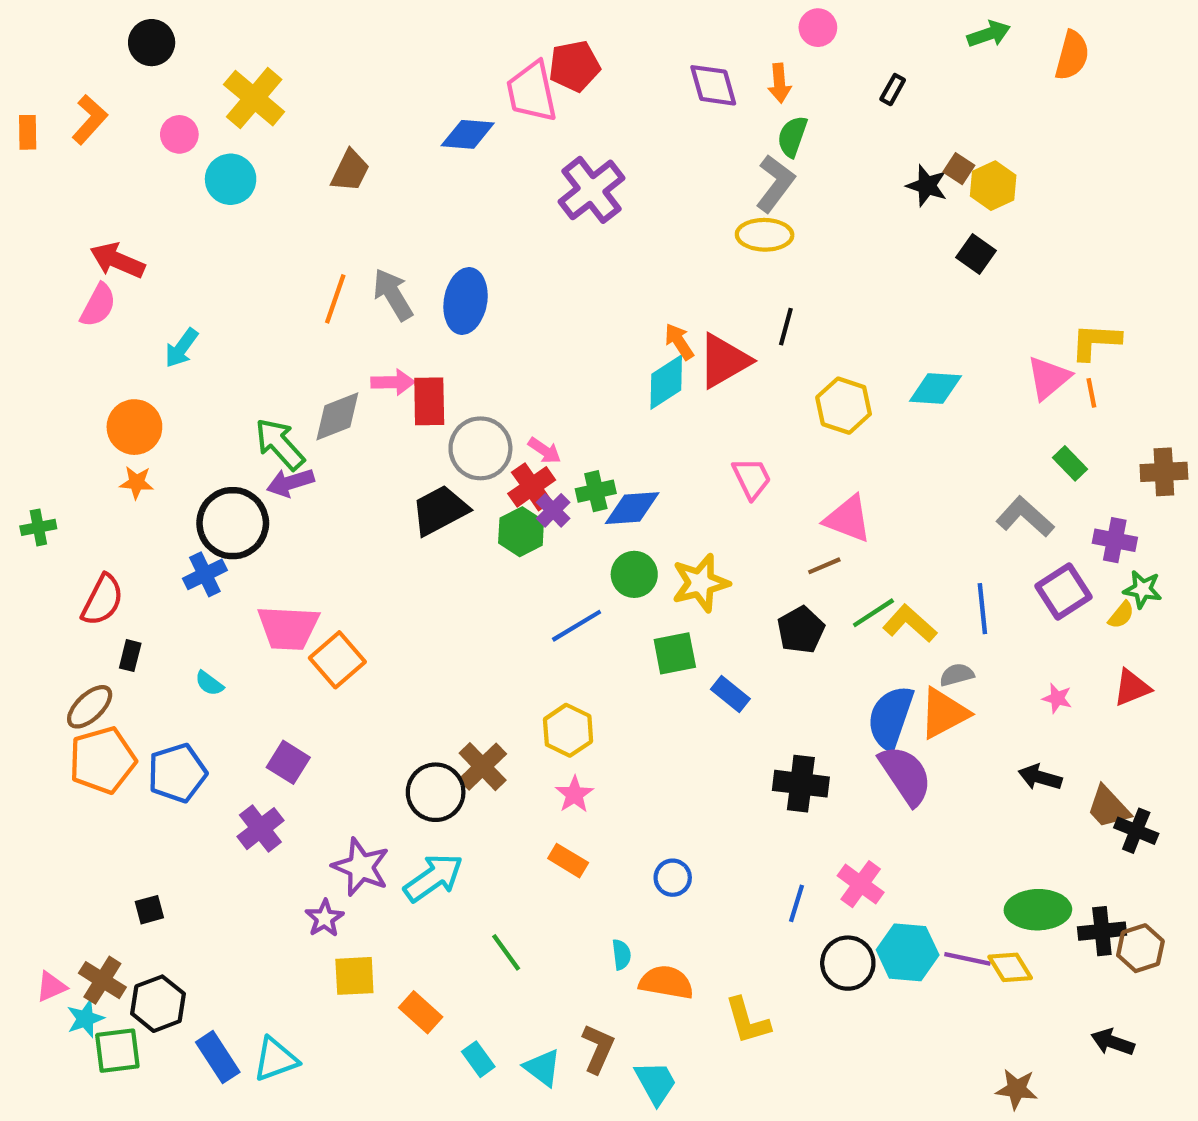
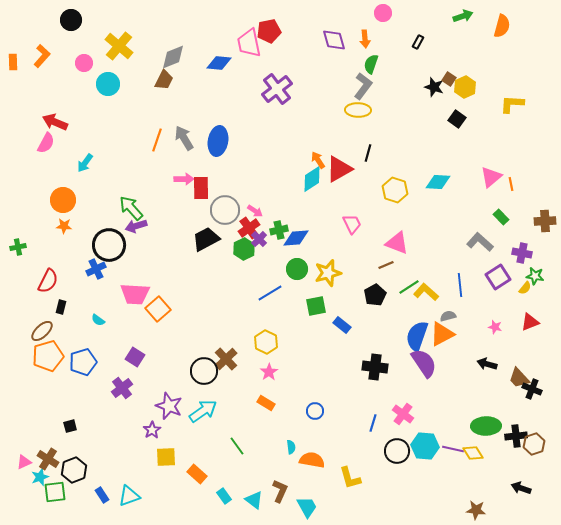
yellow L-shape: (1096, 342) -> (512, 104), moved
gray diamond: (337, 416) -> (173, 57), moved
blue rectangle: (218, 1057) -> (102, 495), size x0.7

